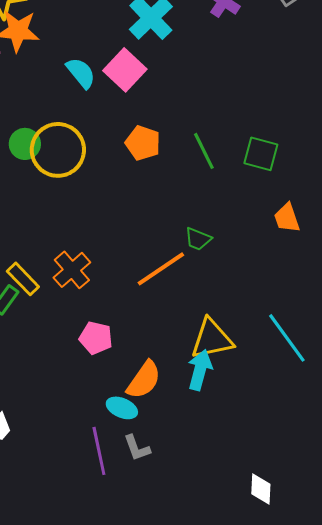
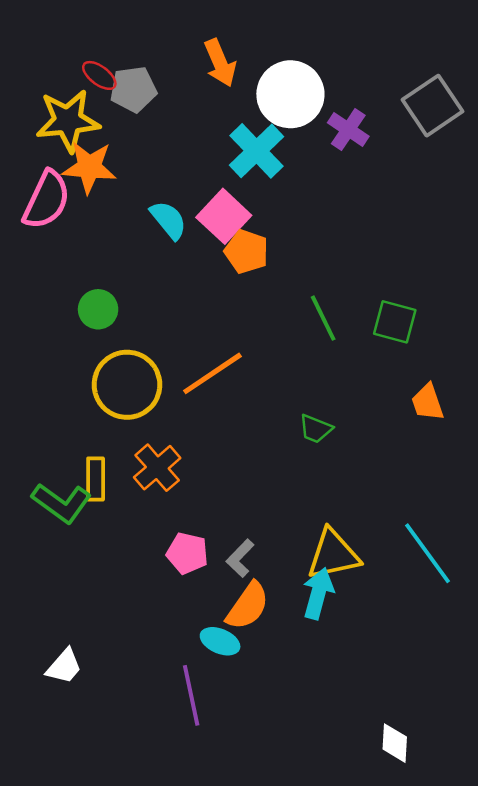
orange pentagon: (143, 143) -> (246, 251), moved
yellow circle: (58, 150) -> (127, 385), moved
orange line: (161, 269) -> (212, 373), moved
yellow rectangle: (23, 279) -> (96, 479), turned 44
gray L-shape: (137, 448) -> (240, 558), moved, turned 64

